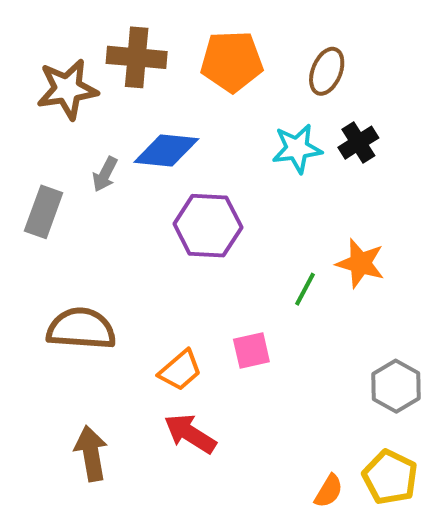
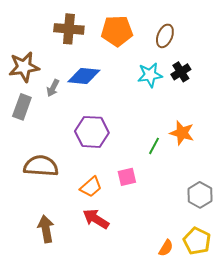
brown star: (67, 89) -> (24, 67), moved
purple hexagon: (208, 226) -> (92, 132), moved

